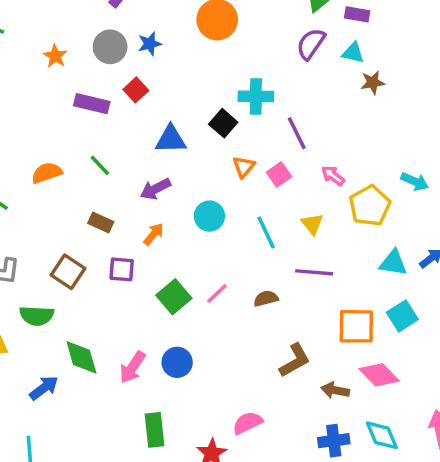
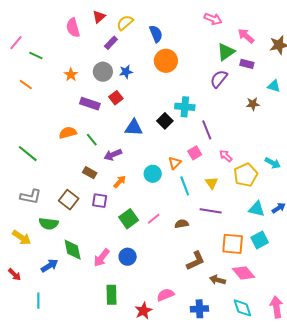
cyan triangle: (353, 53) -> (274, 86), moved
orange triangle: (244, 167) -> (175, 163), moved
orange semicircle: (47, 173) -> (68, 133), moved
purple arrow: (155, 189) -> (113, 155), moved
blue cross: (334, 441) -> (199, 309), moved

